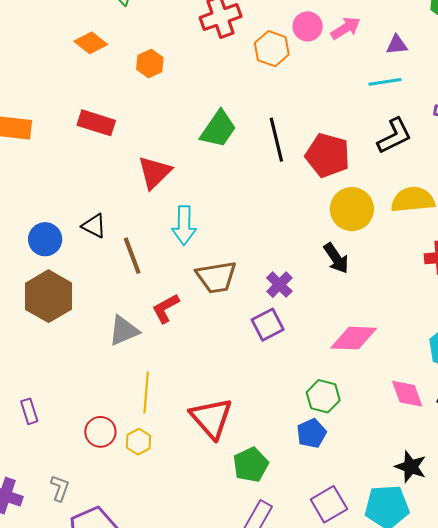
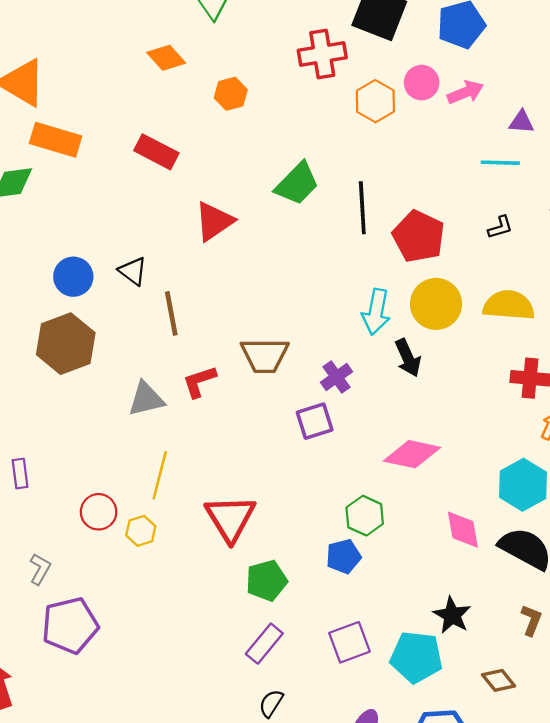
black L-shape: (394, 136) -> (500, 227), size x0.6
cyan arrow: (184, 225) -> (376, 312), moved

